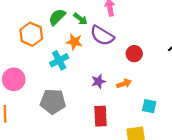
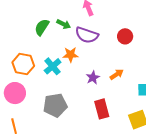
orange hexagon: (31, 34) -> (23, 64), moved
orange star: (74, 42) -> (71, 55), moved
red circle: (134, 54) -> (125, 36), moved

